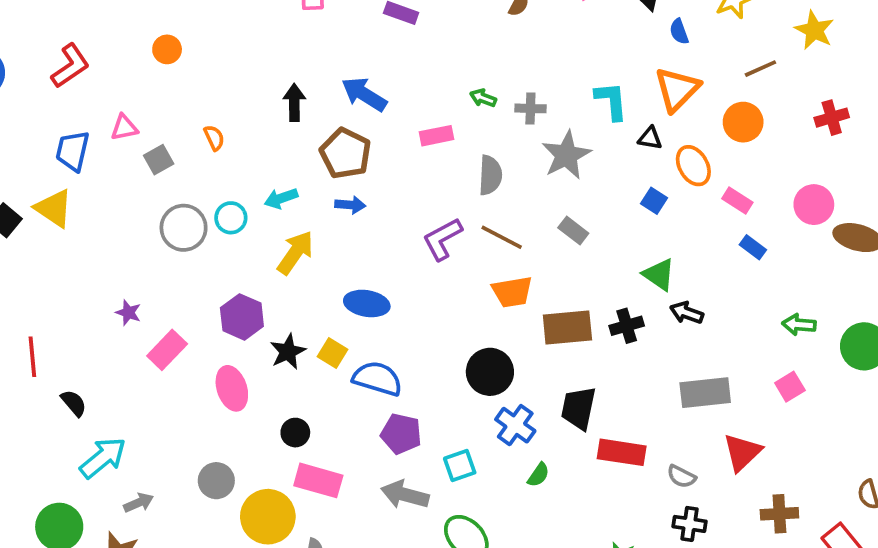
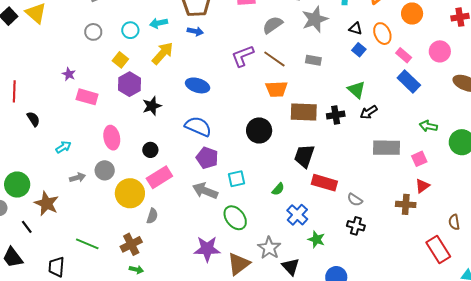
black triangle: (650, 138) -> (356, 29), moved
gray semicircle: (490, 175) -> (273, 25), turned -135
pink circle: (814, 205) -> (440, 51), moved
gray circle: (184, 228) -> (93, 32), moved, size x0.7
gray rectangle: (573, 231) -> (313, 60), turned -35
blue rectangle: (753, 247) -> (409, 81), size x1.6
black arrow: (687, 313) -> (369, 112), turned -60
pink rectangle: (167, 350) -> (87, 97), turned 55
yellow square: (332, 353) -> (120, 60), moved
pink ellipse: (232, 388) -> (112, 138), moved
gray rectangle: (705, 393) -> (387, 148), moved
blue cross: (515, 425) -> (297, 215), moved
red triangle: (742, 452) -> (422, 186), moved, size x0.7
cyan arrow: (103, 458) -> (63, 147), moved, size x0.6
pink rectangle: (318, 480) -> (159, 177), turned -55
gray arrow: (139, 503) -> (77, 177), moved
brown cross: (779, 514) -> (406, 204), moved

